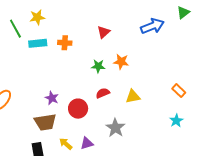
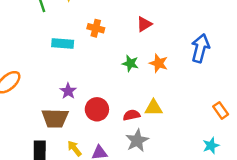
blue arrow: (152, 26) -> (200, 48), moved, turned -65
cyan rectangle: (38, 43) -> (63, 44), moved
red semicircle: (103, 93) -> (132, 115), moved
yellow triangle: (133, 96) -> (154, 108), moved

